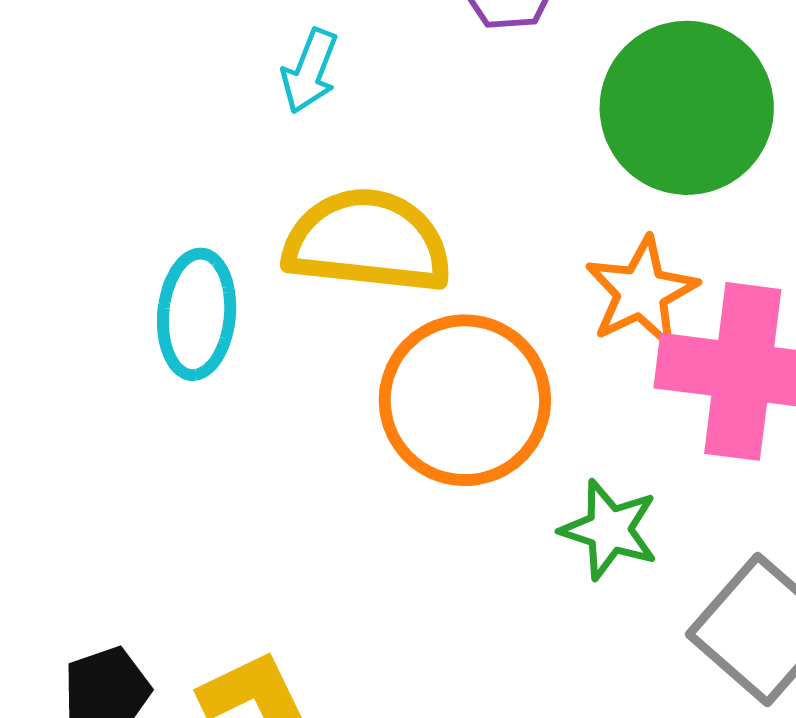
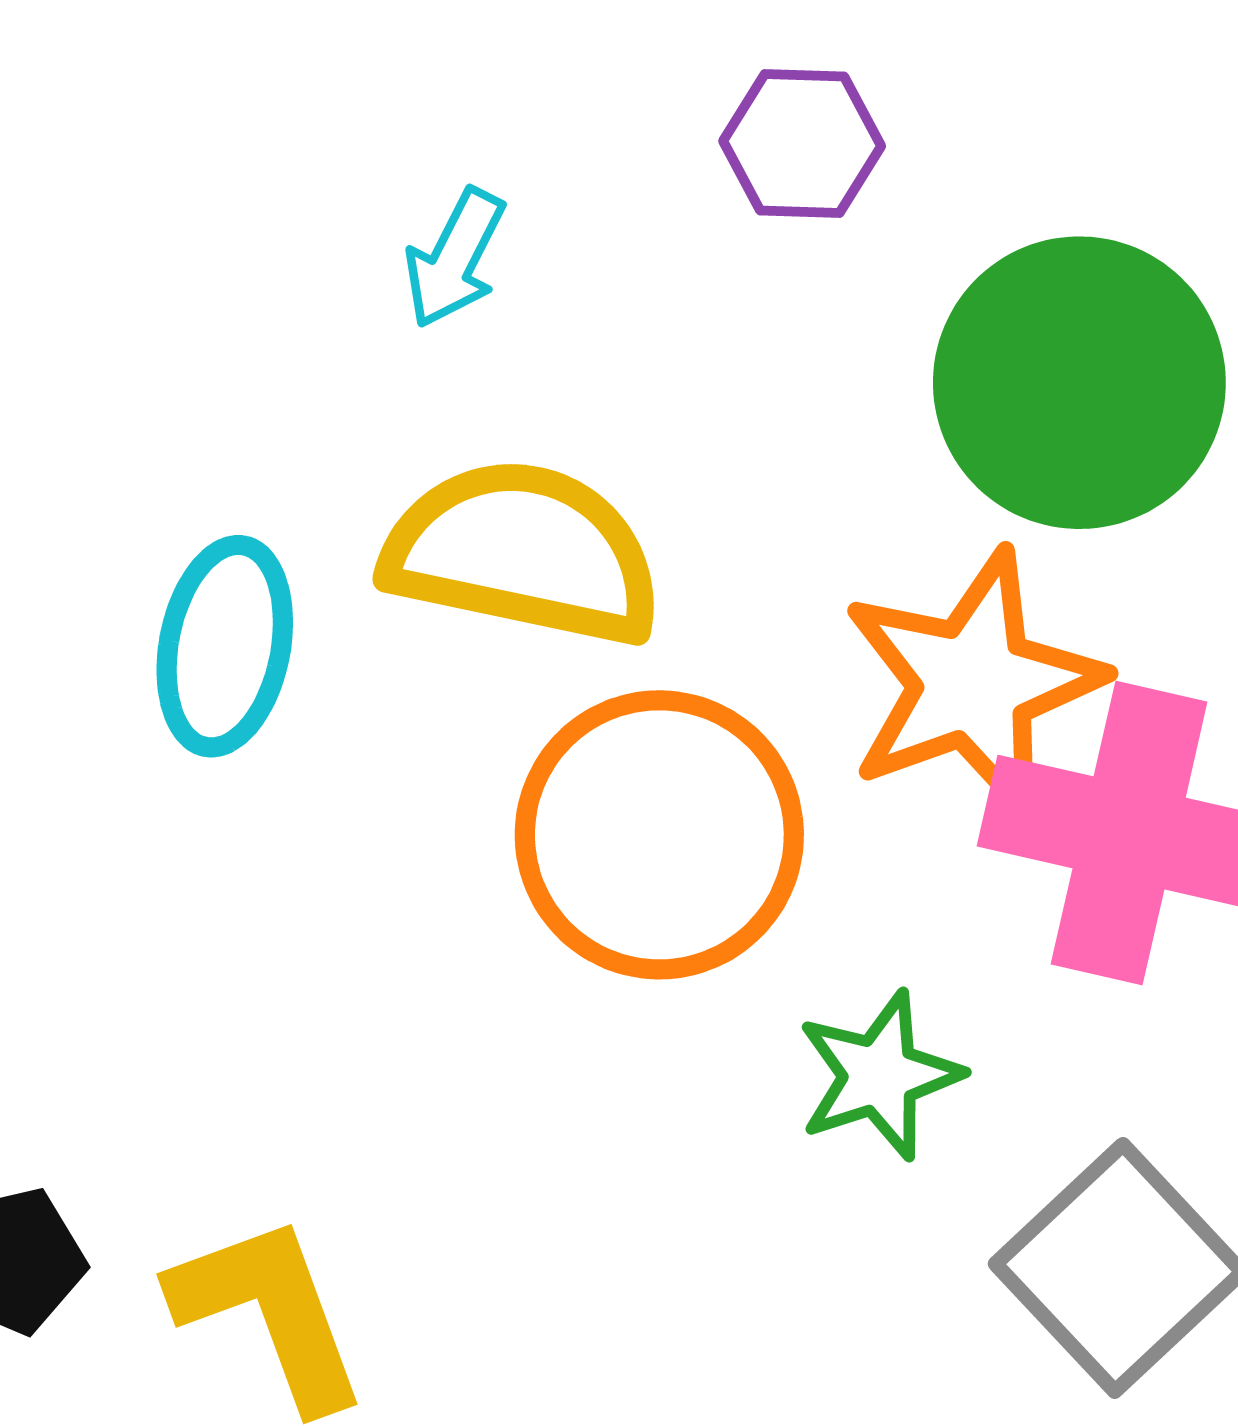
orange star: (641, 292) -> (973, 683), size x1.4
green star: (609, 530) -> (879, 1076), turned 30

